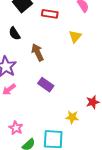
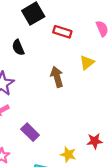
brown arrow: (37, 52) -> (57, 77), moved
purple rectangle: (46, 85) -> (30, 132), moved

